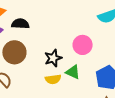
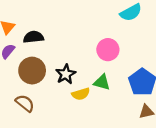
black star: (53, 58) -> (66, 74), moved

